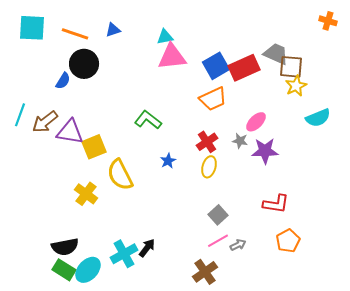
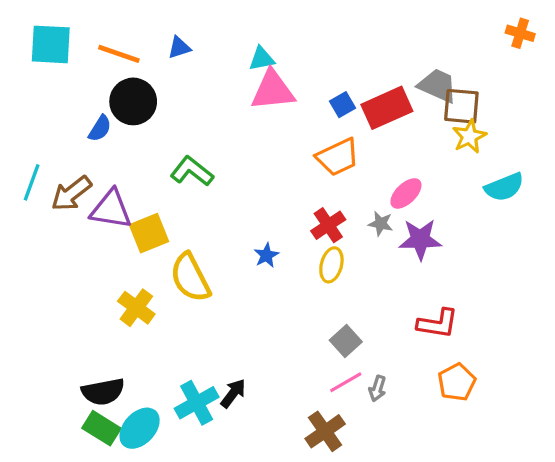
blue square: (216, 66) -> (343, 105), size x0.6
green L-shape: (148, 120) -> (192, 171), moved
gray arrow: (238, 245) -> (377, 389), turned 133

